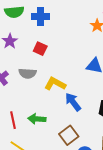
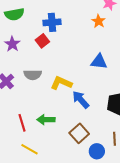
blue cross: (41, 17) -> (52, 22), moved
red square: (40, 49) -> (42, 41), moved, turned 32

